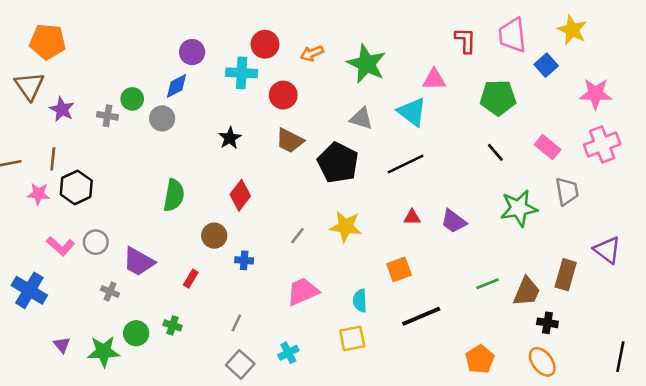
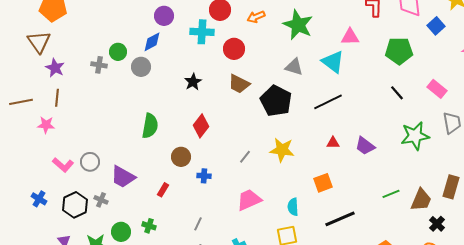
purple star: (62, 109) -> (55, 68), moved
black hexagon: (76, 187) -> (75, 205), moved
blue cross: (29, 290) -> (39, 199), size x0.6
black cross: (547, 323) -> (437, 224), turned 35

